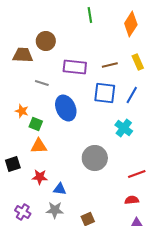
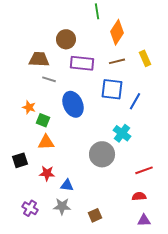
orange diamond: (131, 24) -> (117, 32), moved
brown circle: (46, 41) -> (66, 39), moved
brown trapezoid: (23, 55) -> (39, 59), moved
blue line: (132, 95) -> (135, 101), moved
cyan cross: (124, 128) -> (122, 133), moved

